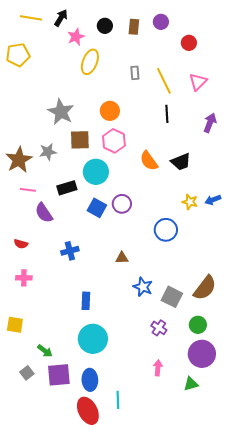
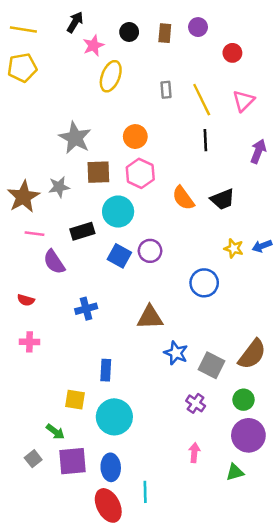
yellow line: (31, 18) -> (23, 30), moved
brown triangle: (122, 258) -> (150, 317), size x1.6
yellow square: (15, 325) -> (75, 400), moved

